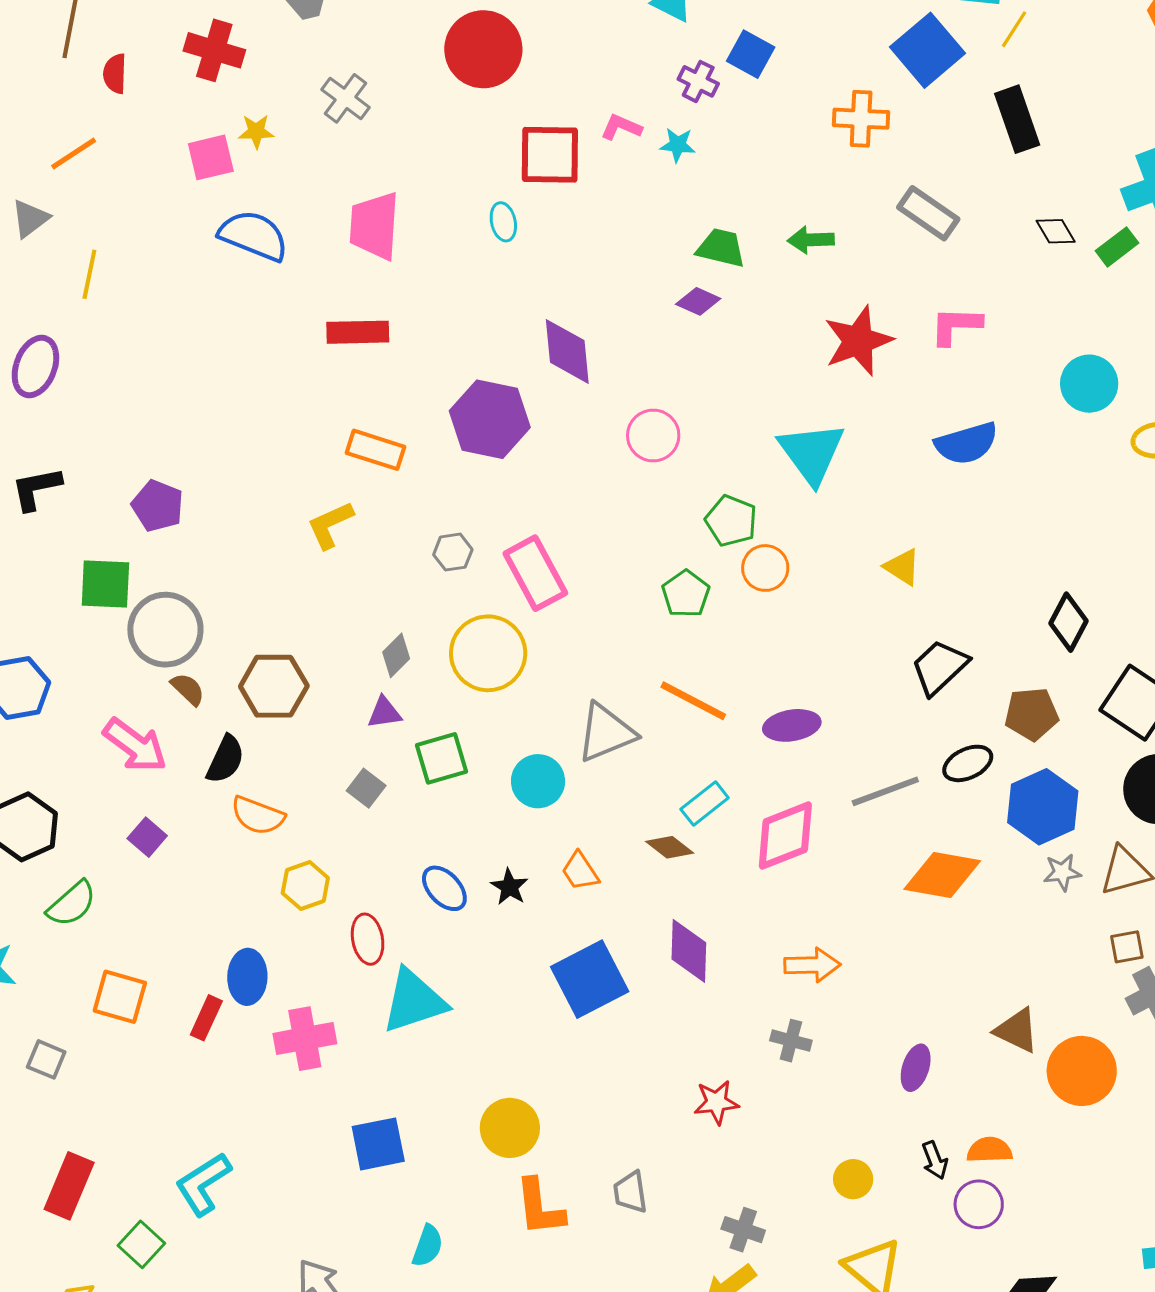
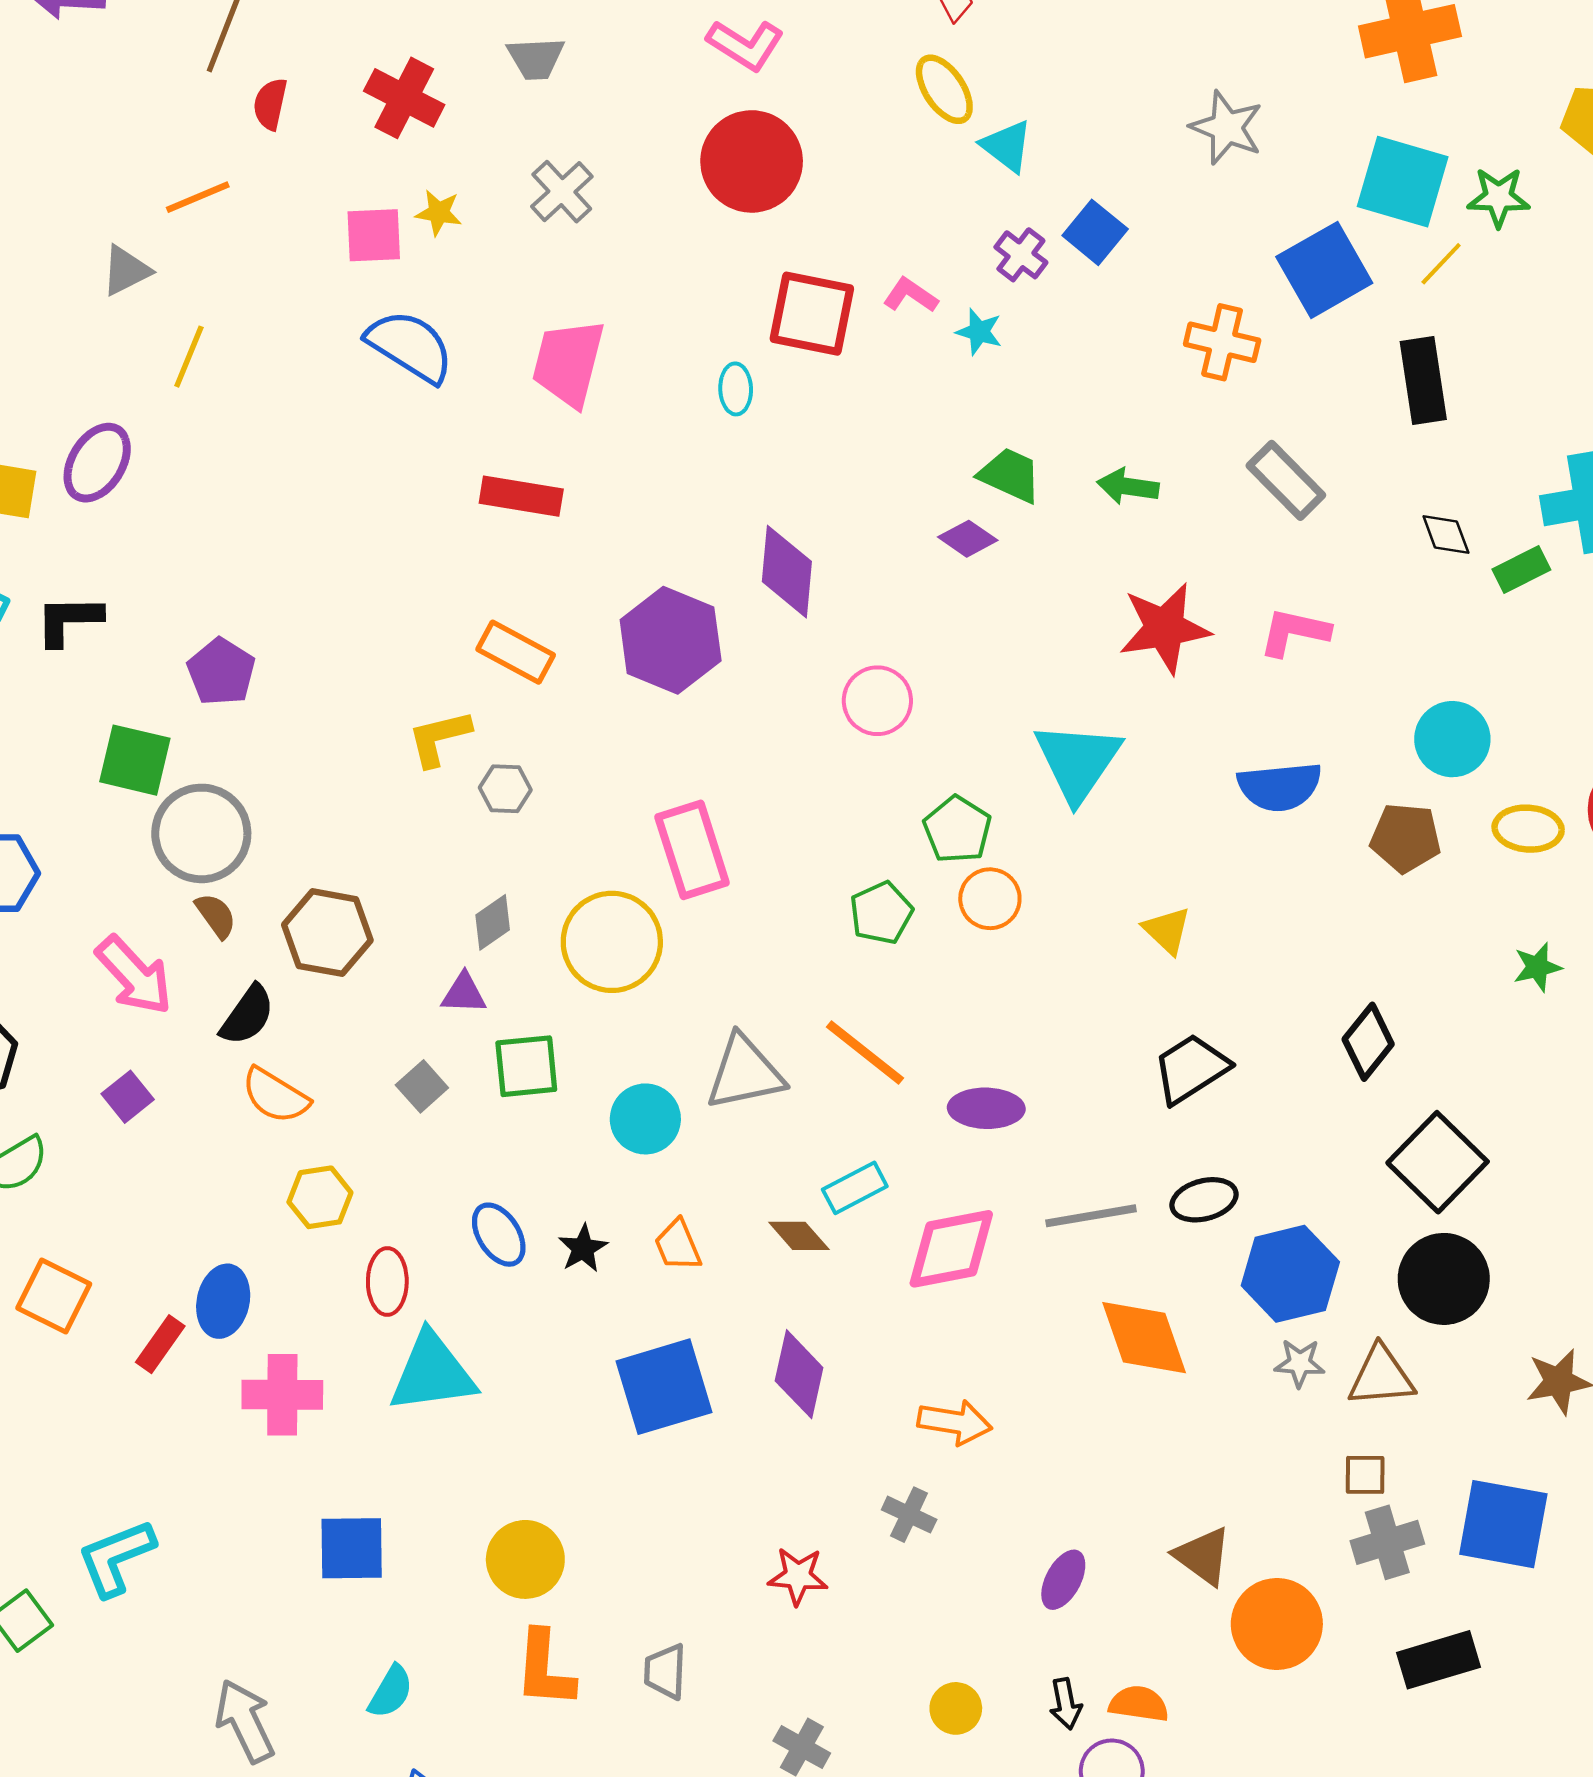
gray hexagon: (453, 552) -> (505, 789), moved
brown pentagon: (1032, 714) -> (1406, 838), moved
orange diamond: (942, 875) -> (1144, 1338), turned 50

